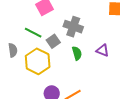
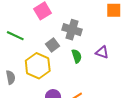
green line: (33, 33) -> (15, 36), moved
gray semicircle: (13, 50) -> (11, 77), moved

